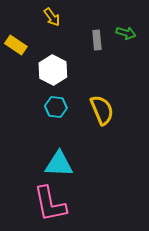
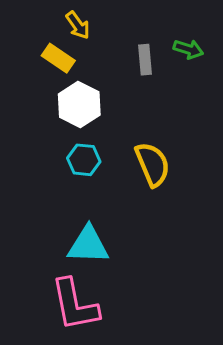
yellow rectangle: (16, 45) -> (58, 58), moved

